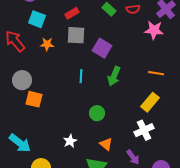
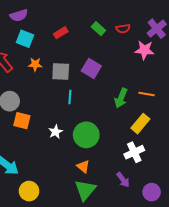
gray square: (76, 35) -> (61, 72), moved
green arrow: (114, 76) -> (121, 98), moved
green circle: (97, 113) -> (86, 135), size x1.6
white star: (70, 141) -> (56, 132), moved
orange triangle: (106, 144) -> (83, 167), moved

